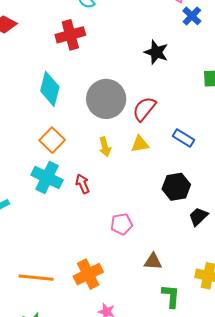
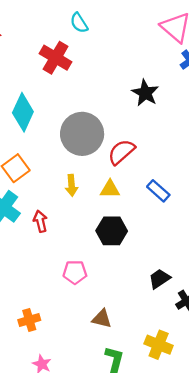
red cross: (70, 35) -> (56, 58), turned 36
black hexagon: (176, 187) -> (112, 231), moved
orange cross: (88, 274) -> (29, 320), size x0.7

